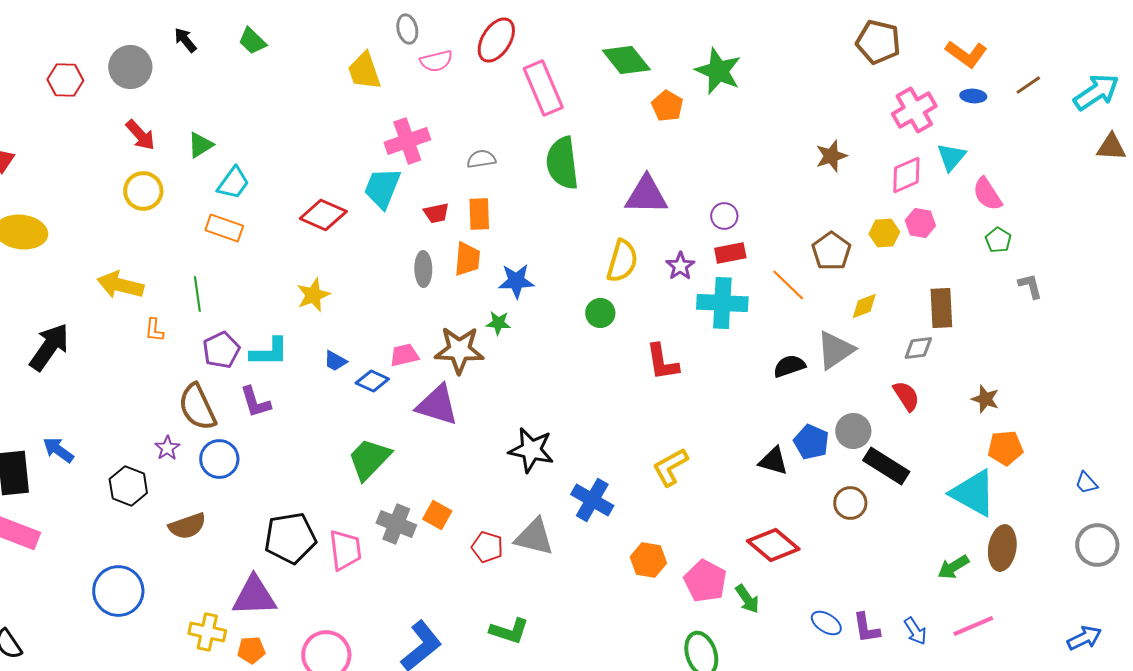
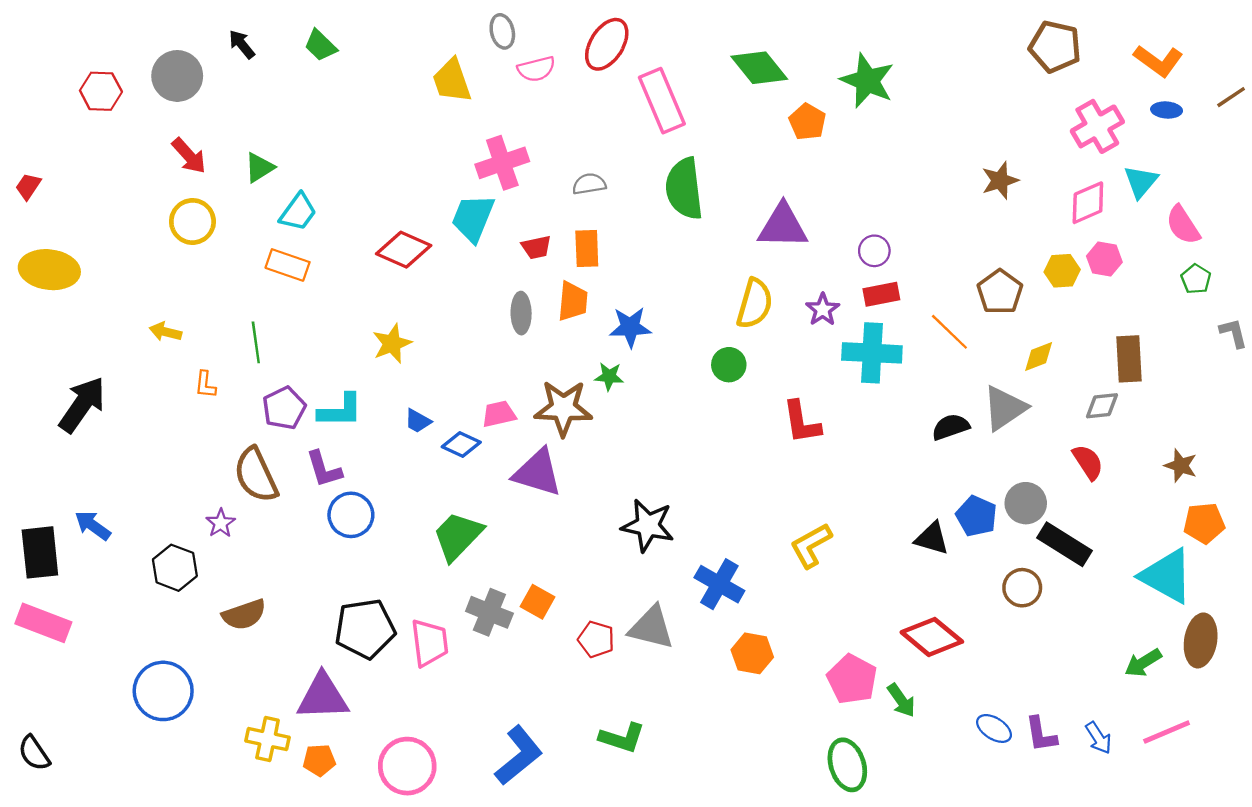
yellow arrow: (120, 285) -> (165, 332), size x0.6
blue circle: (219, 459) -> (351, 515), moved
orange hexagon: (648, 560) -> (752, 653), moved

